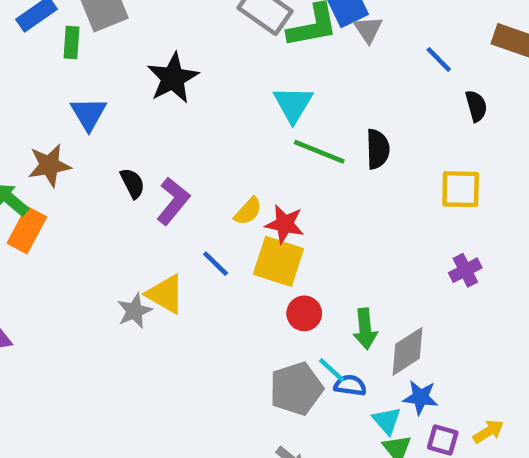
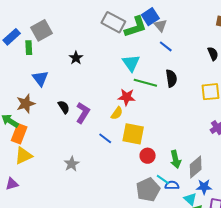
blue line: (439, 59) -> (166, 46), moved
black star: (173, 78) -> (76, 58), size x0.6
red star: (285, 224) -> (127, 97), moved
yellow triangle: (165, 294) -> (23, 156), moved, turned -48

